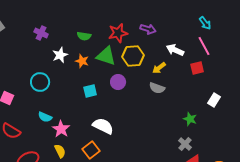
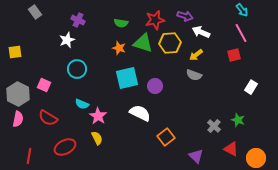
white arrow: (175, 50) -> (201, 32), moved
white star: (60, 55) -> (67, 40), moved
purple circle: (118, 82) -> (155, 86), moved
cyan square: (90, 91) -> (127, 78), size x1.6
green star: (190, 119) -> (238, 120), moved
gray cross: (185, 144) -> (214, 126), moved
orange square: (91, 150) -> (166, 137), moved

